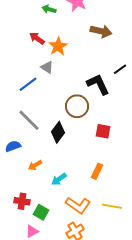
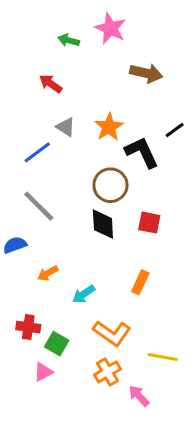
orange star: (58, 46) -> (109, 127), moved
black diamond: (58, 132) -> (103, 224), moved, turned -40
yellow line: (112, 206) -> (163, 357), moved

